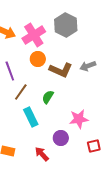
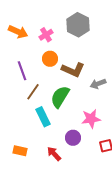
pink cross: (34, 35) -> (46, 35), size x0.6
gray arrow: (88, 66) -> (98, 84), moved
green semicircle: (48, 97) -> (60, 97), size x1.6

